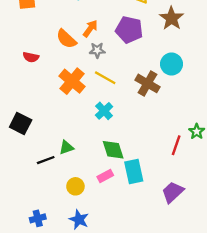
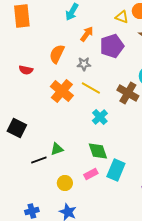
orange arrow: (90, 29) -> (87, 34), moved
purple pentagon: (129, 30) -> (112, 46), turned -30
orange semicircle: (66, 39) -> (57, 54), turned 72
cyan cross: (104, 111) -> (100, 117), moved
cyan rectangle: (134, 171) -> (116, 170), turned 35

